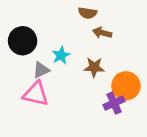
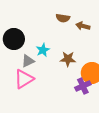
brown arrow: (102, 33) -> (83, 26), moved
pink triangle: (36, 94) -> (24, 79), turned -45

